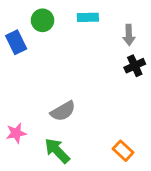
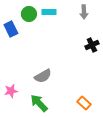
cyan rectangle: (88, 17) -> (49, 12), moved
gray arrow: (129, 35) -> (84, 12), moved

